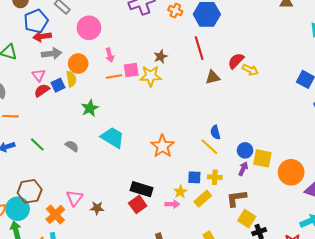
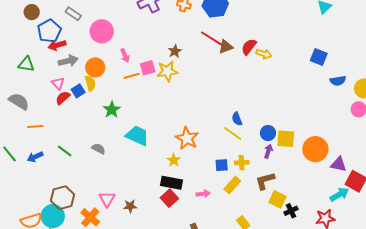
red line: (199, 48) -> (211, 38), turned -35
brown triangle: (213, 77) -> (226, 47), moved
yellow star: (180, 192) -> (174, 160), moved

